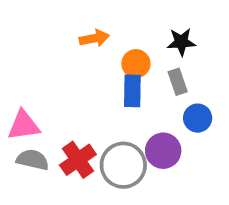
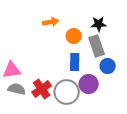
gray rectangle: (178, 82) -> (97, 46), size x1.5
blue rectangle: (132, 91) -> (75, 62), moved

